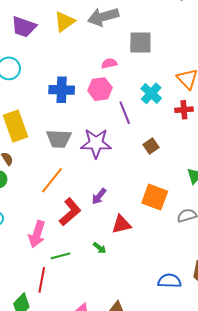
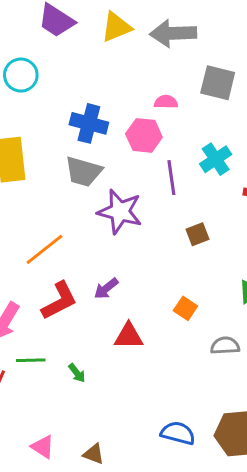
gray trapezoid: (59, 139) -> (83, 172), moved
orange square: (155, 197) -> (185, 308), size x0.6
green arrow: (100, 248) -> (77, 373), moved

